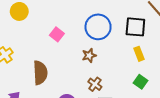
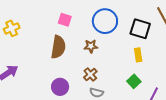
pink square: (57, 34) -> (65, 20), turned -32
brown semicircle: (40, 73) -> (58, 47), moved

